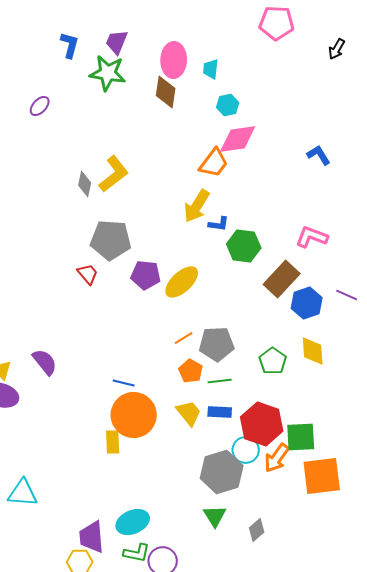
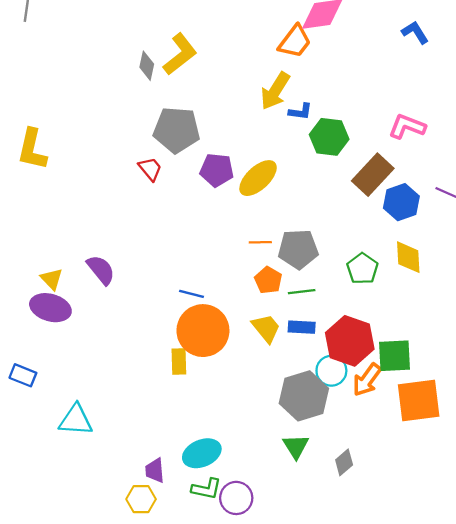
orange line: (184, 338) -> (260, 242), turned 30
purple trapezoid: (92, 537) -> (155, 470), size x0.7

